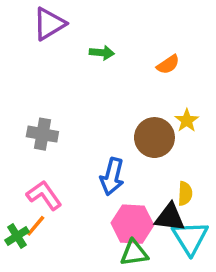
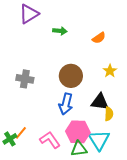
brown circle: (154, 138) -> (71, 76), moved
pink L-shape: (44, 195) -> (50, 140), moved
black triangle: (170, 217) -> (100, 102), moved
cyan triangle: (190, 238) -> (99, 140), moved

